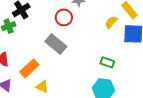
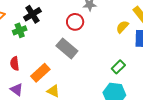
green rectangle: (107, 62) -> (118, 67), turned -64

